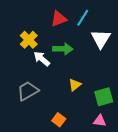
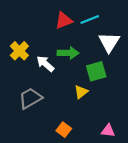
cyan line: (83, 18) -> (90, 19), turned 36
yellow cross: (29, 40) -> (19, 51), moved
green square: (104, 97) -> (96, 71), moved

